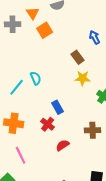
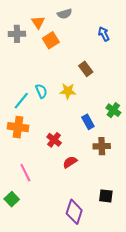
blue arrow: (95, 37) -> (104, 34), moved
yellow star: (83, 78) -> (68, 91), moved
blue rectangle: (58, 107) -> (88, 122), moved
orange cross: (14, 123) -> (18, 127), moved

